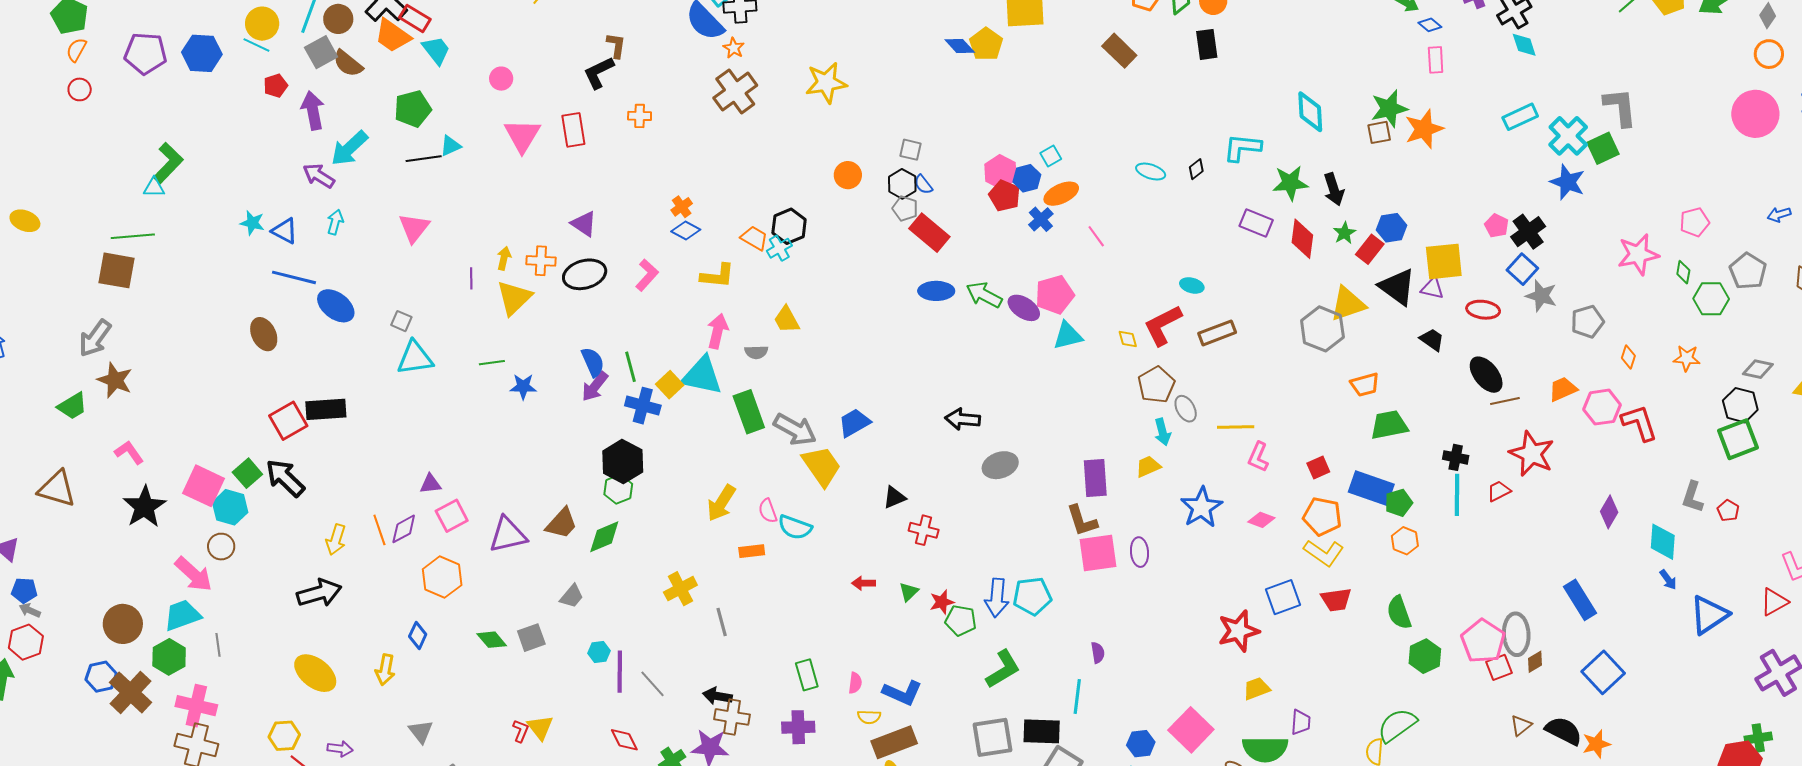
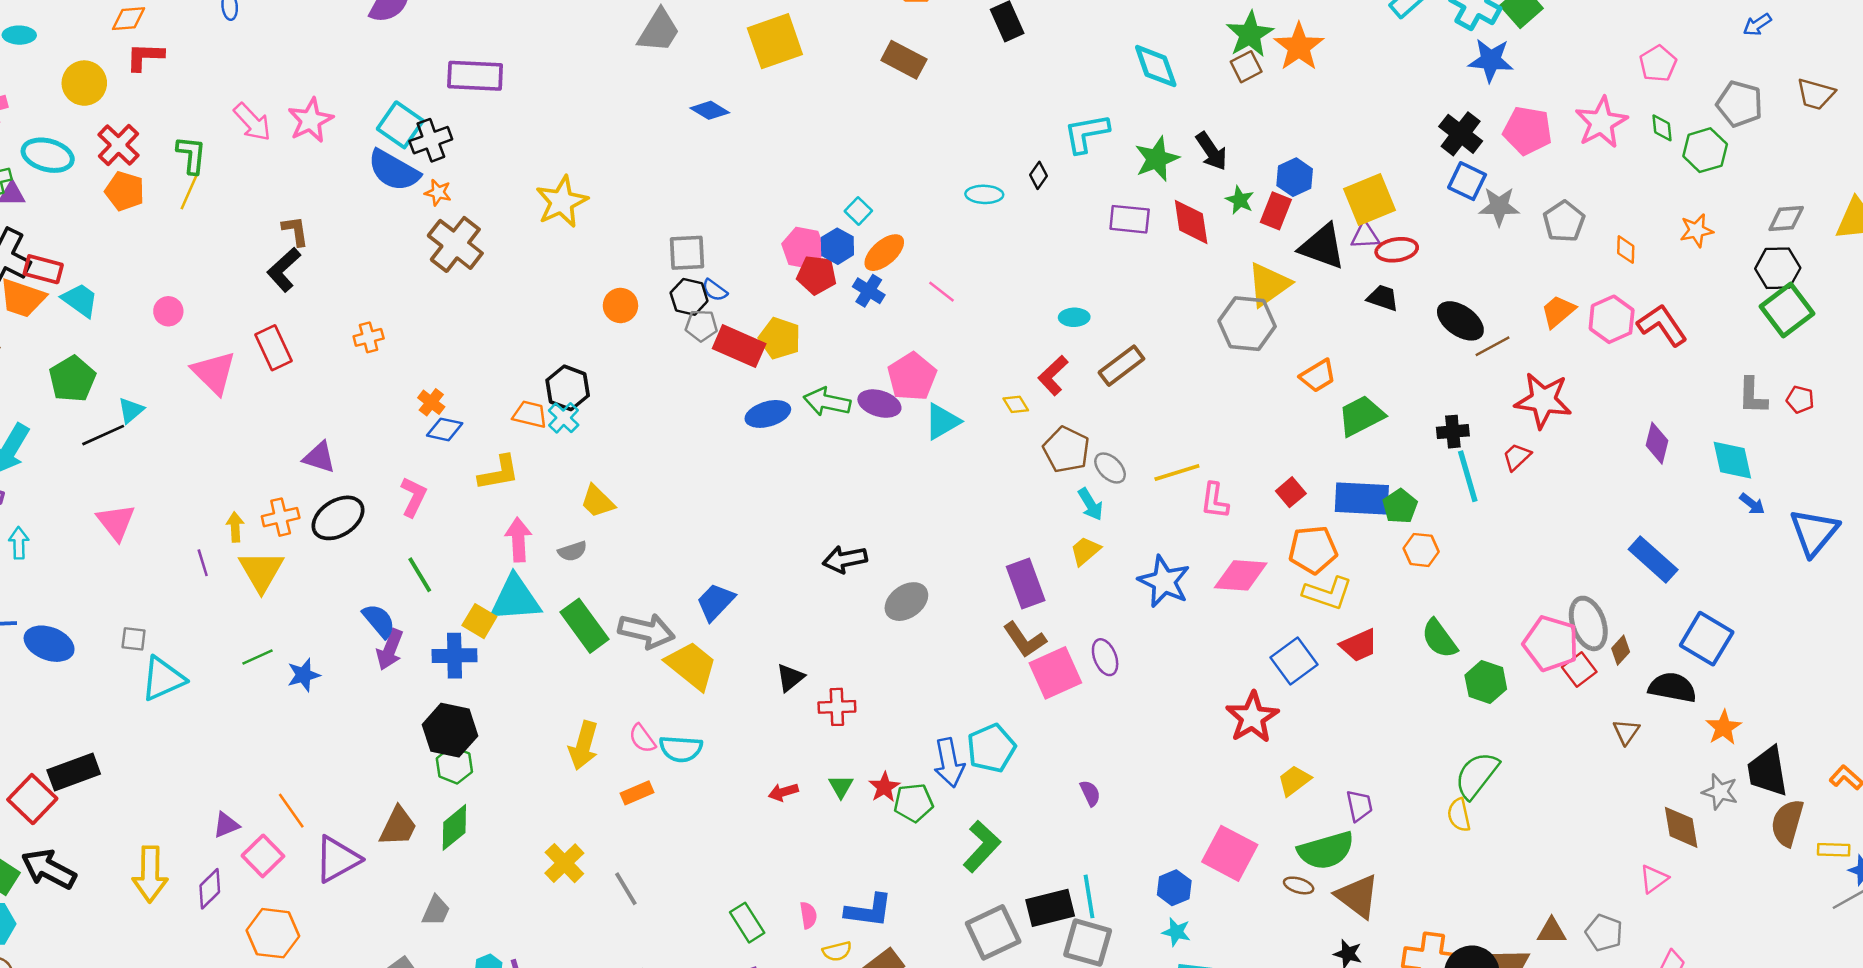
yellow pentagon: (986, 44) -> (780, 338), moved
orange cross: (640, 116) -> (369, 337), moved
gray square: (910, 150) -> (687, 253), size x1.4
pink pentagon: (1497, 226) -> (1528, 131), moved, size x1.6
red ellipse: (1483, 310) -> (1397, 250), moved
red L-shape: (1163, 325) -> (1053, 375), size x0.7
green line: (631, 367) -> (420, 575), moved
pink diamond: (1261, 520) -> (1241, 575), size x1.6
orange line: (379, 530) -> (291, 811), moved
yellow arrow: (336, 540) -> (150, 874), moved, size x1.4
cyan line: (1077, 696) -> (1089, 896), moved
black semicircle: (1564, 731) -> (1672, 687), moved

